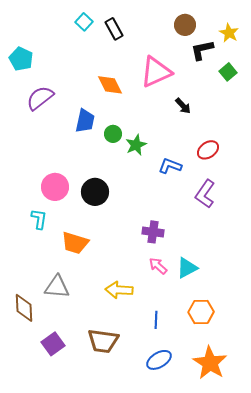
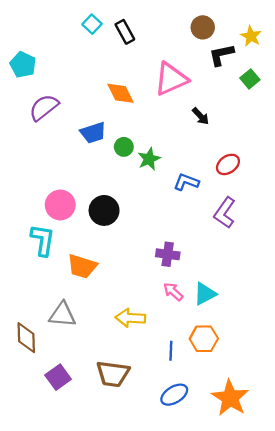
blue trapezoid: (85, 121) -> (93, 133), turned 60
cyan L-shape: (39, 219) -> (43, 240), size x1.4
orange hexagon: (201, 312) -> (204, 339), moved

